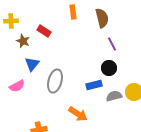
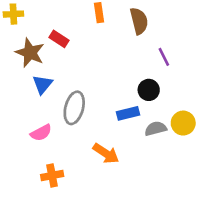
yellow cross: (11, 21) -> (13, 14), moved
brown star: (23, 41) -> (30, 53), size x1.5
purple line: (112, 44) -> (164, 57), moved
pink semicircle: (17, 86) -> (41, 133), moved

